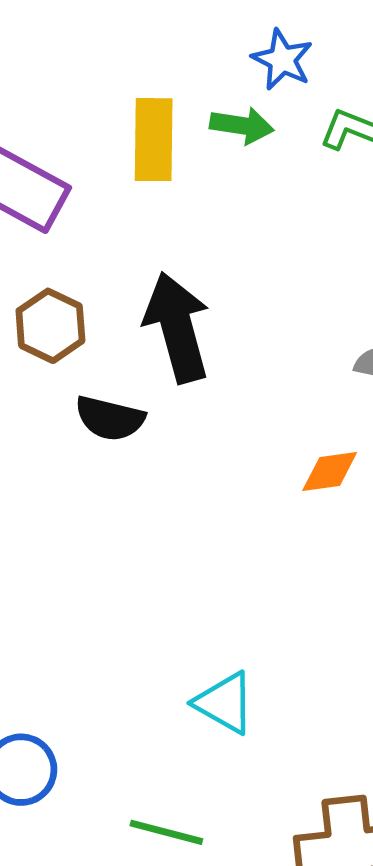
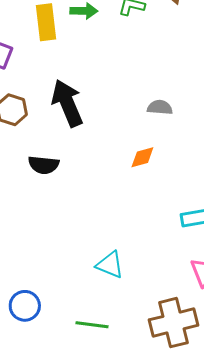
black semicircle: (110, 418) -> (44, 165), moved

